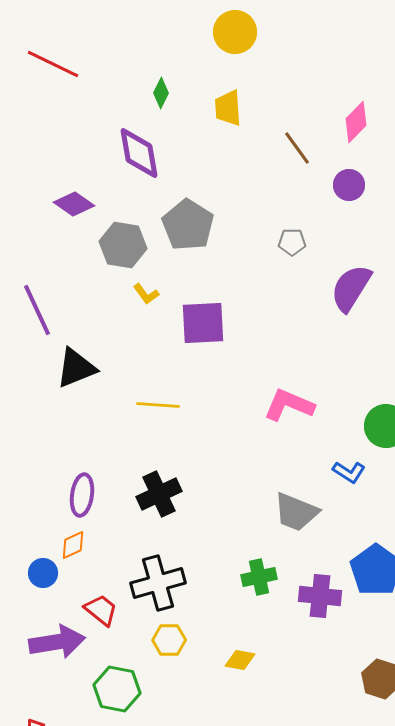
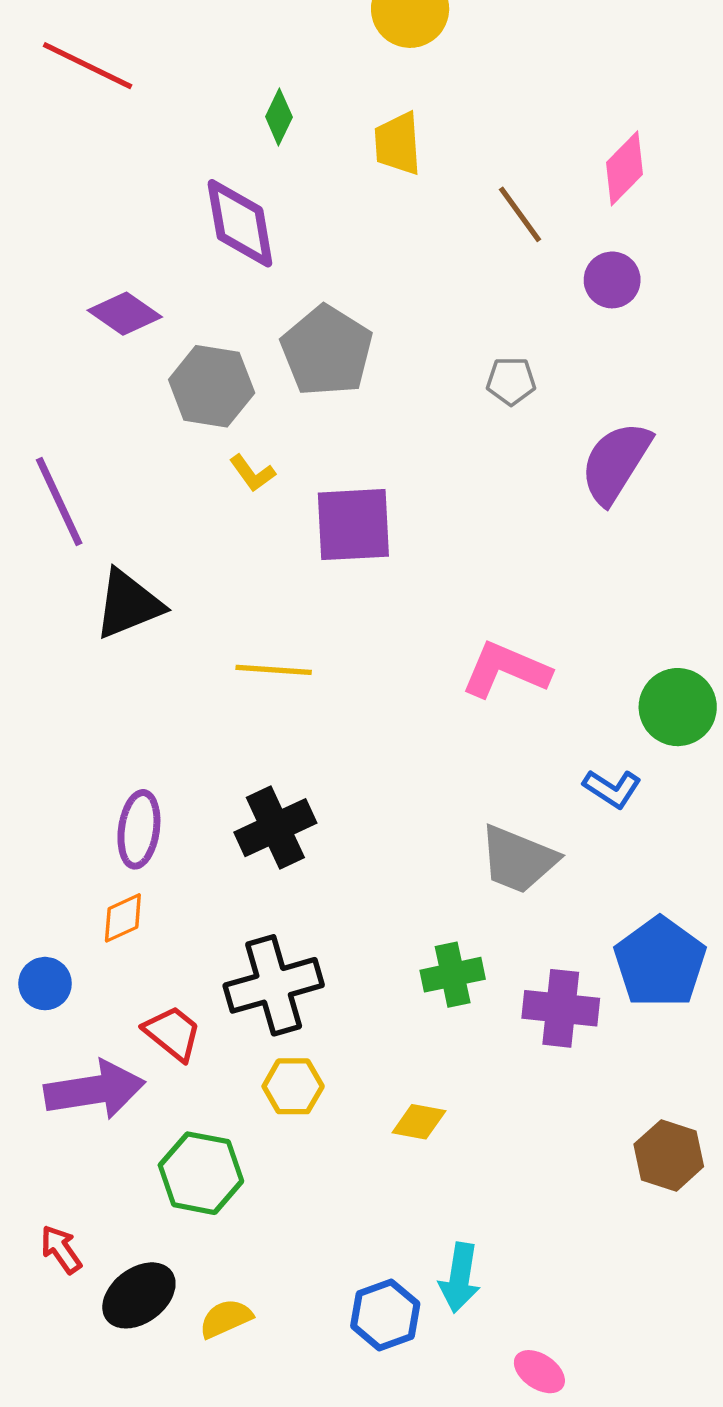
blue circle: (43, 573) -> (45, 984), moved

